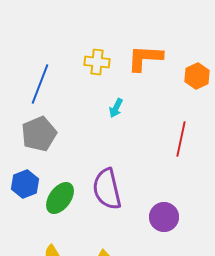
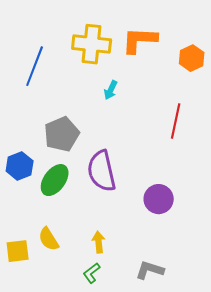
yellow cross: (97, 62) -> (92, 44), size x1.5
gray pentagon: (39, 134) -> (62, 134), moved

